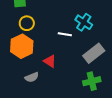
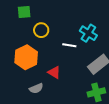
yellow circle: (27, 23) -> (41, 30), moved

